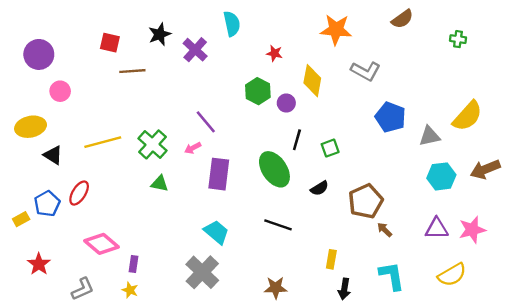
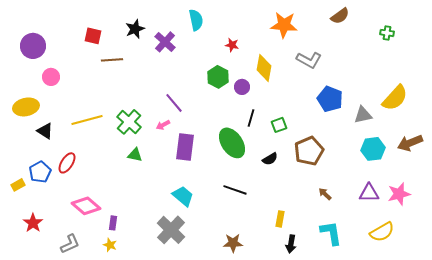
brown pentagon: (366, 201) -> (309, 151), moved

